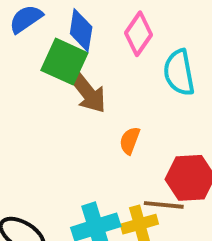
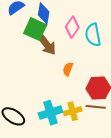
pink diamond: (138, 34) -> (72, 27), moved
brown line: (164, 205) -> (96, 107), moved

